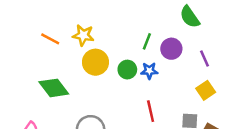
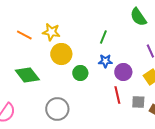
purple circle: (171, 49) -> (123, 72), moved
green circle: (127, 70) -> (80, 73), moved
red line: (151, 111) -> (117, 95), moved

